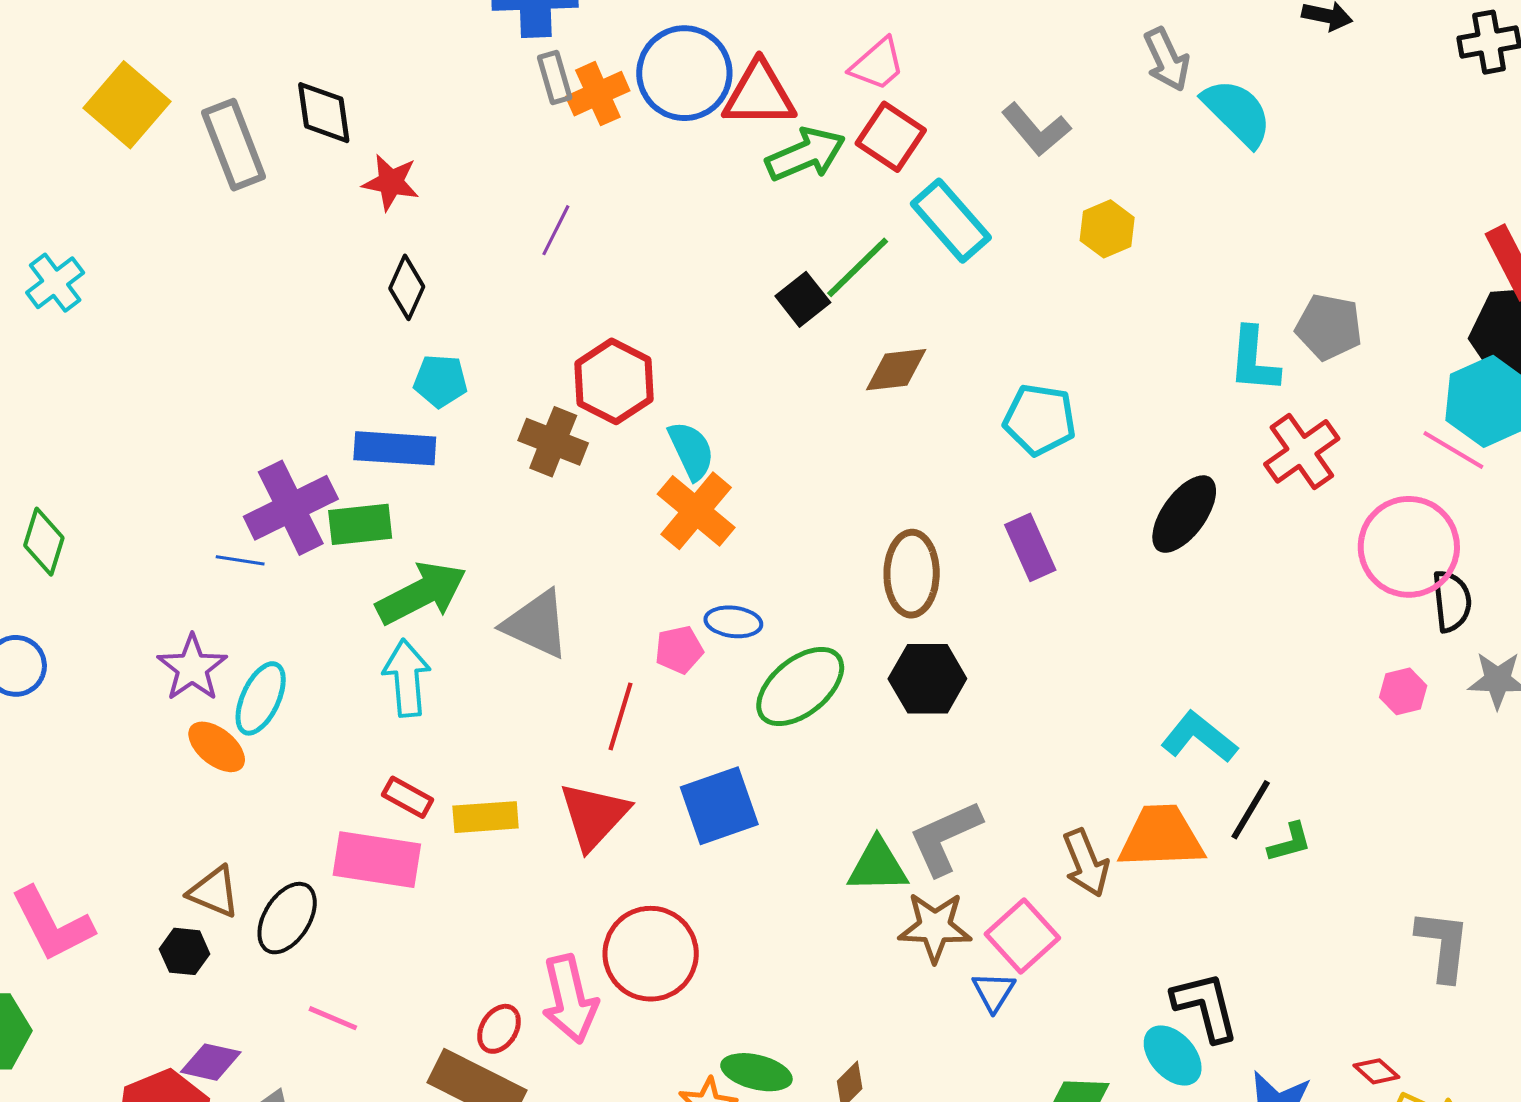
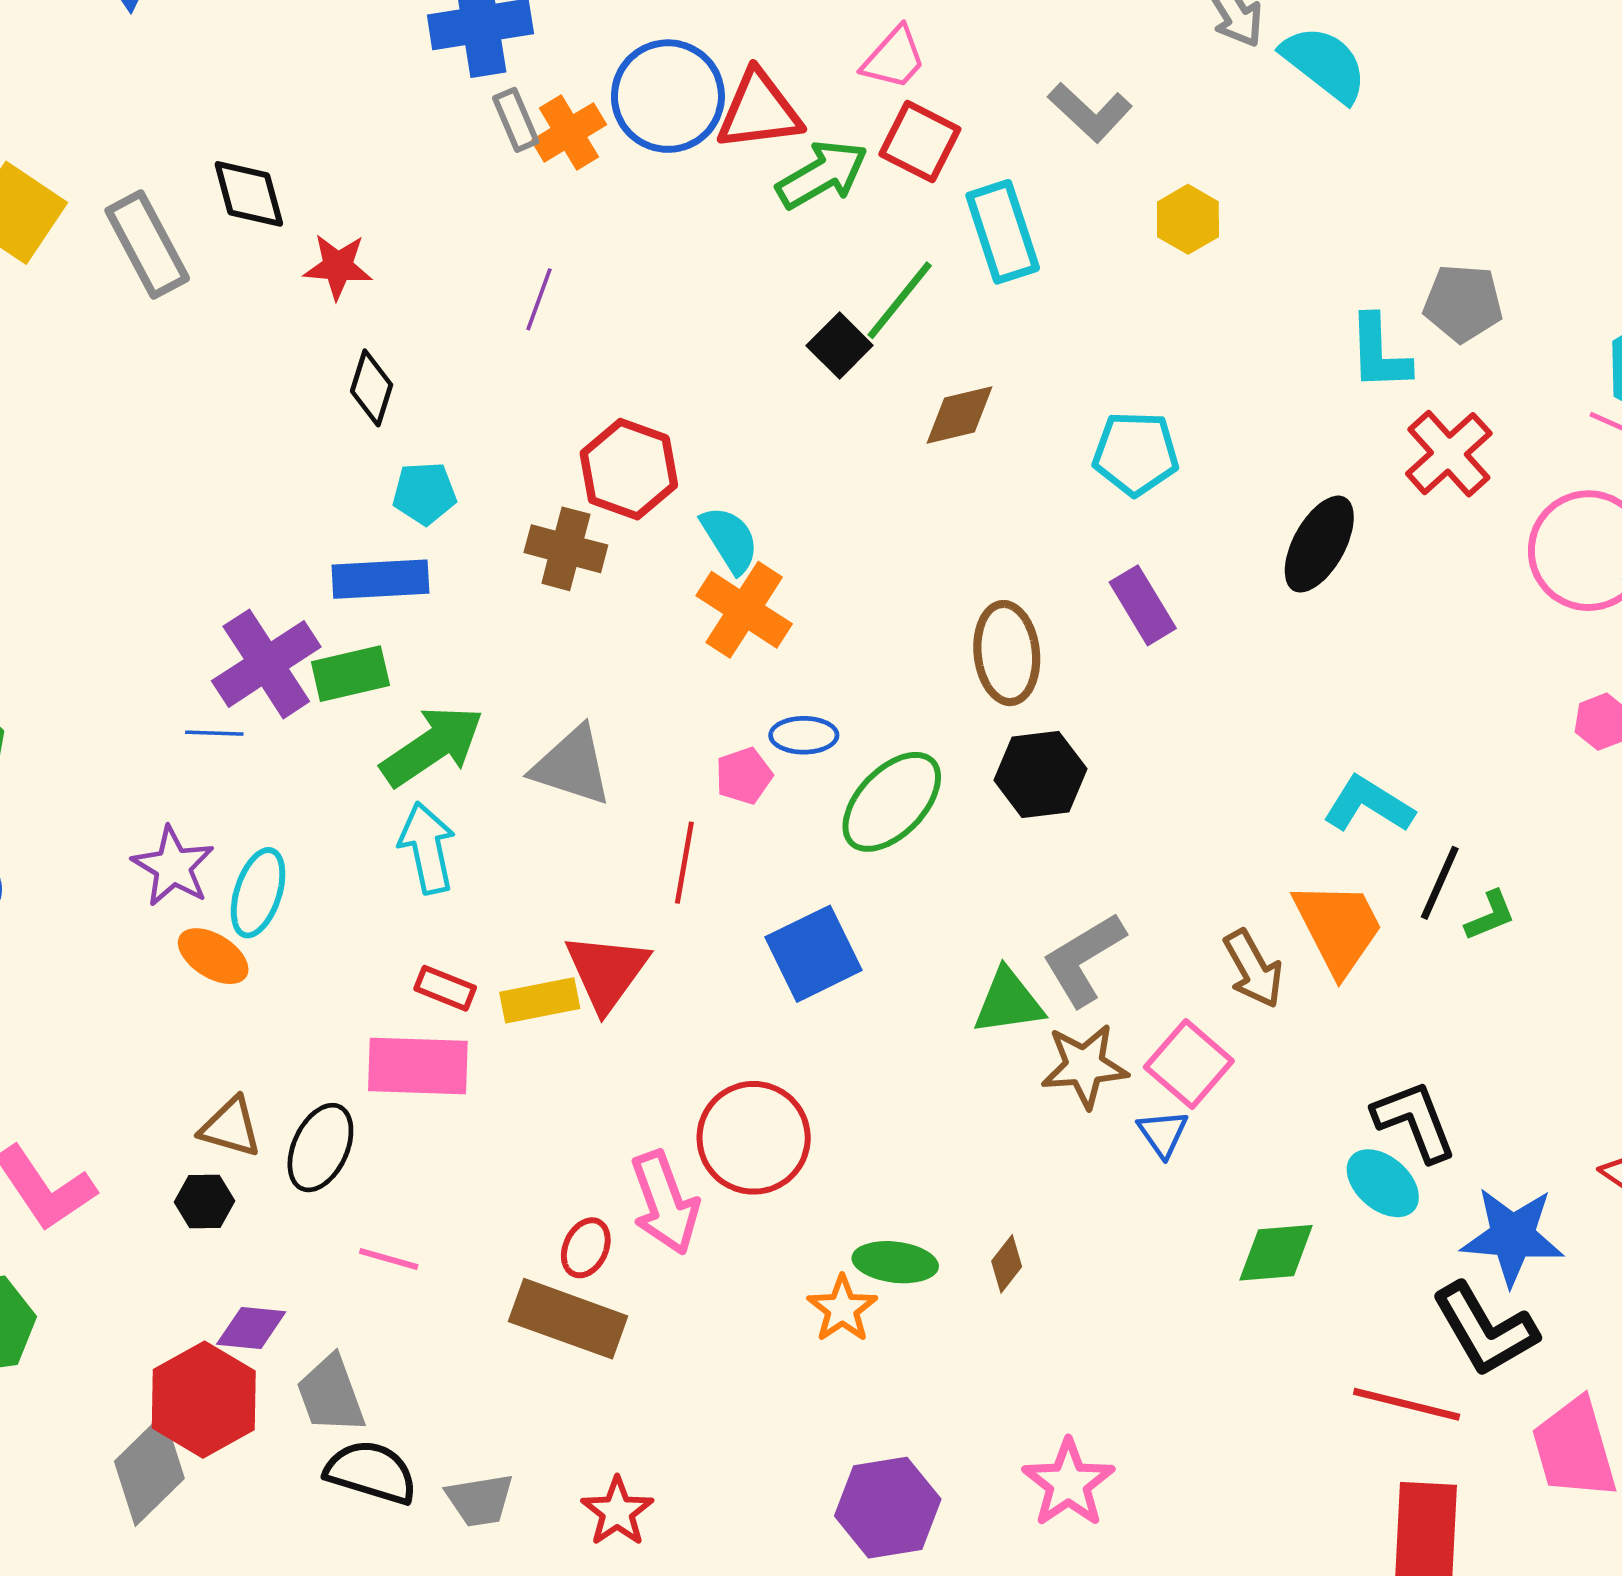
cyan rectangle: (951, 221) -> (1003, 232), turned 30
red triangle: (594, 816) -> (607, 972), moved
orange trapezoid: (1161, 837) -> (1338, 927), turned 72

